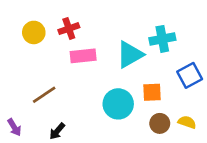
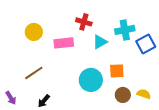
red cross: (69, 29) -> (84, 22), moved, turned 35
yellow circle: (34, 32) -> (34, 32), moved
cyan triangle: (130, 55) -> (100, 42), size x0.7
blue square: (190, 75) -> (146, 44), moved

